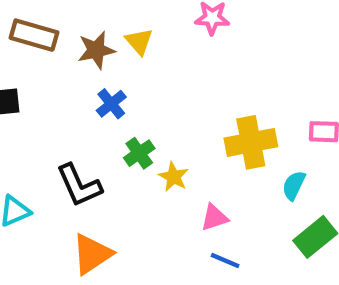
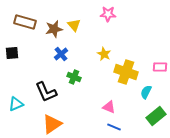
yellow cross: (251, 142) -> (126, 72), turned 30
green cross: (139, 153) -> (74, 77), turned -32
yellow star: (174, 177) -> (104, 54), moved
pink triangle: (214, 218) -> (109, 107), turned 40

